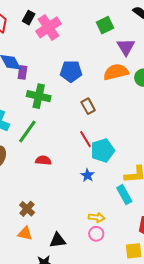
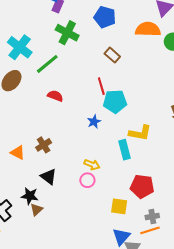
brown rectangle: (88, 106) -> (112, 55), turned -35
brown cross: (27, 209) -> (44, 145), moved
orange triangle: (25, 234) -> (18, 153), moved
black triangle: (58, 240) -> (49, 177), turned 30

